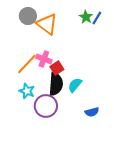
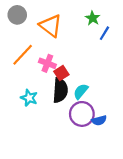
gray circle: (28, 16) -> (17, 15), moved
blue line: (97, 18) -> (104, 33), moved
orange line: (27, 64) -> (23, 55), moved
purple circle: (46, 106) -> (82, 114), moved

